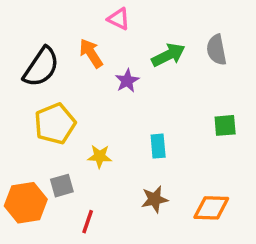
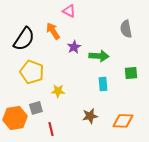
green arrow: (168, 55) -> (99, 56), moved, turned 30
yellow pentagon: (55, 124) -> (32, 72), turned -30
cyan rectangle: (158, 146) -> (103, 84), moved
red line: (88, 222) -> (51, 129), turned -32

